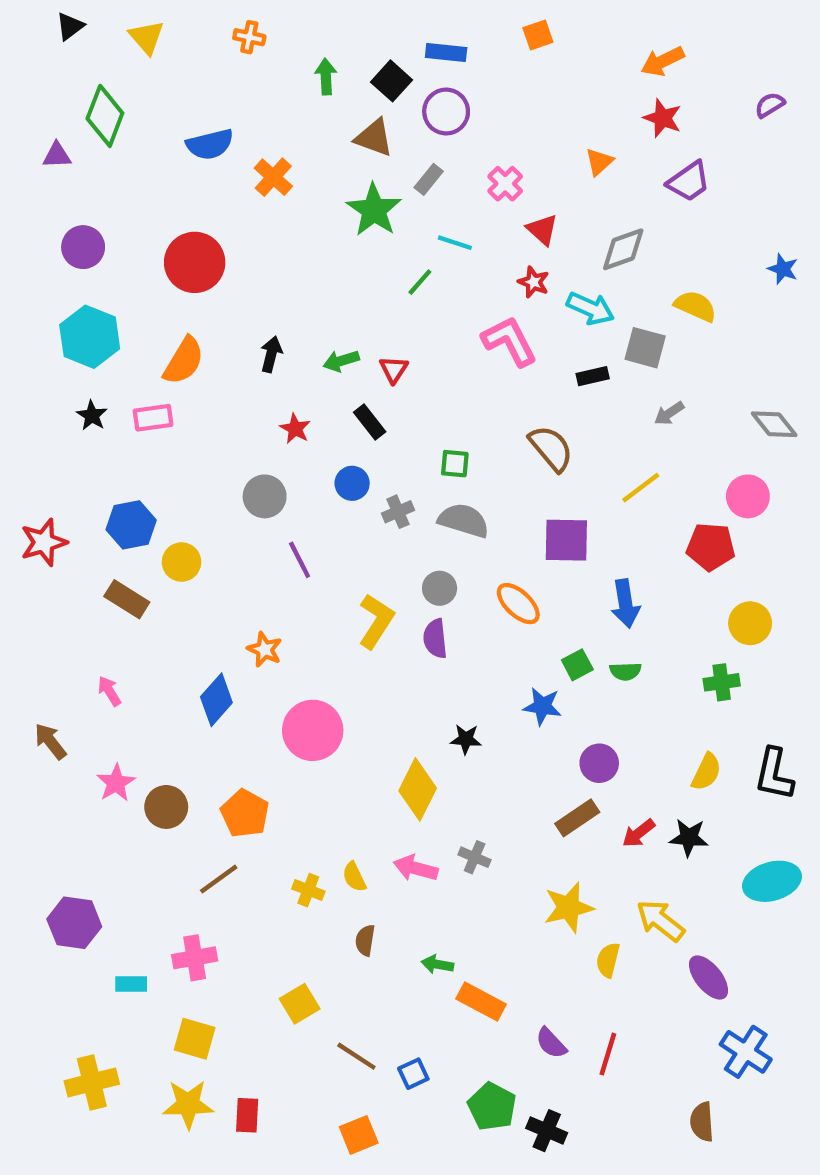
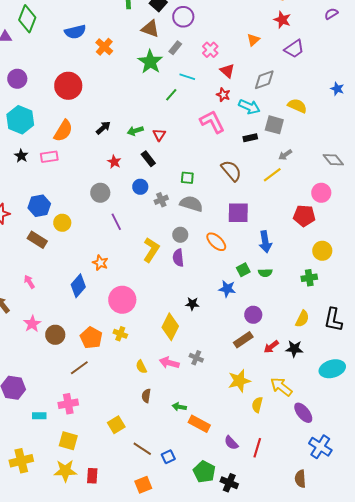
black arrow: (271, 354) -> (103, 128), turned 35
yellow line: (641, 488) -> (272, 175), moved
yellow cross: (308, 890) -> (120, 334), moved

